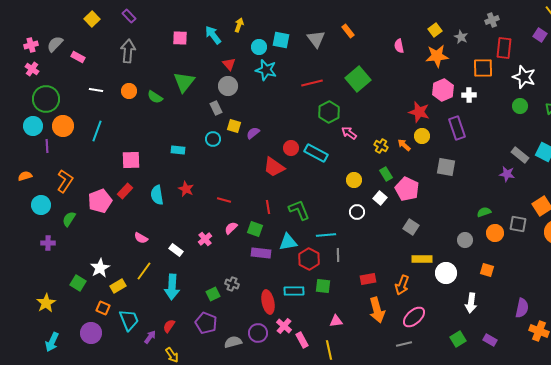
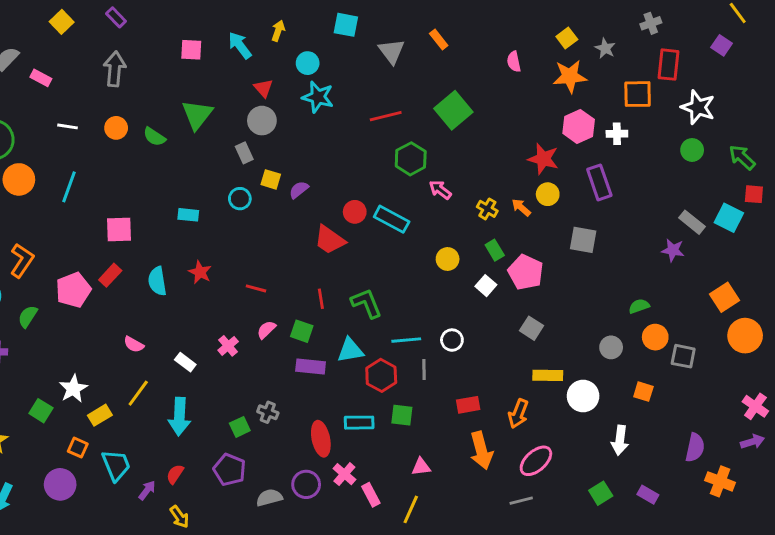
cyan square: (281, 40) -> (346, 25), moved
white circle: (357, 212) -> (452, 340), moved
gray square: (518, 224) -> (683, 356), moved
yellow line: (329, 350) -> (411, 509), turned 36

